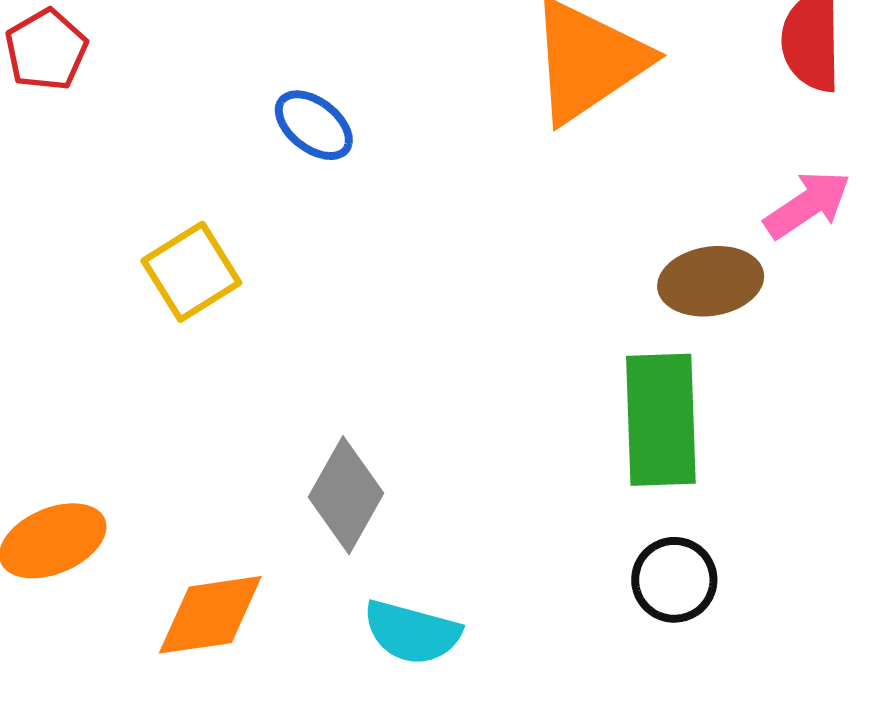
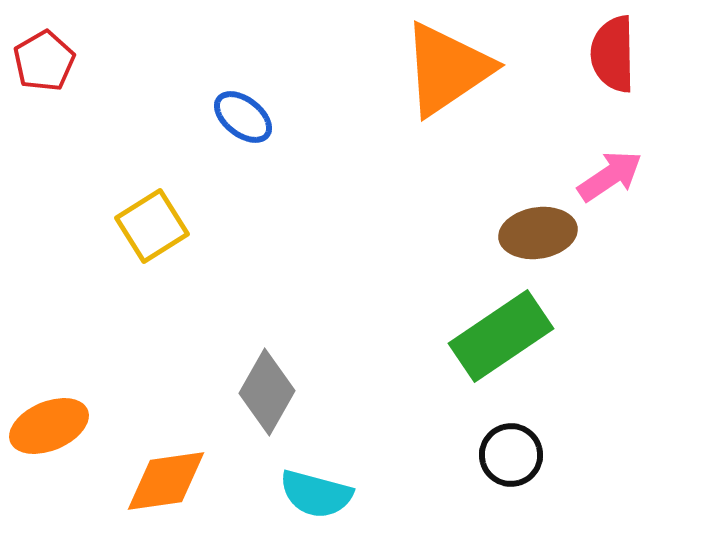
green rectangle: (661, 420) -> (501, 336), turned 58

